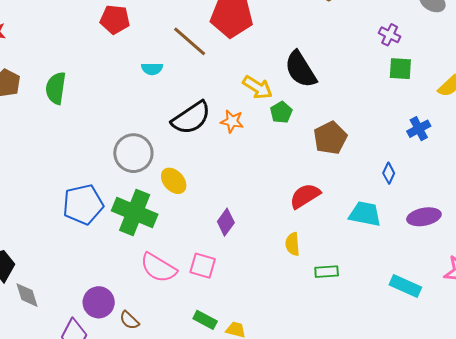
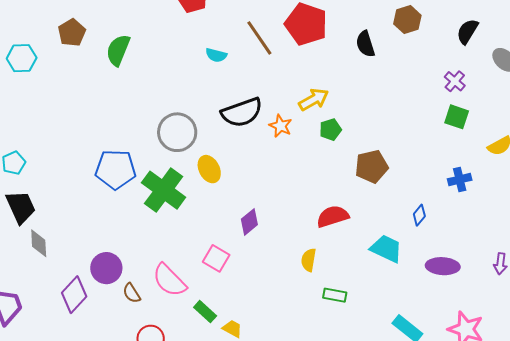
black semicircle: (301, 69) -> (365, 44), moved, size x0.7
yellow arrow: (258, 87) -> (314, 99), turned -76
pink semicircle: (158, 268) -> (169, 280), moved

